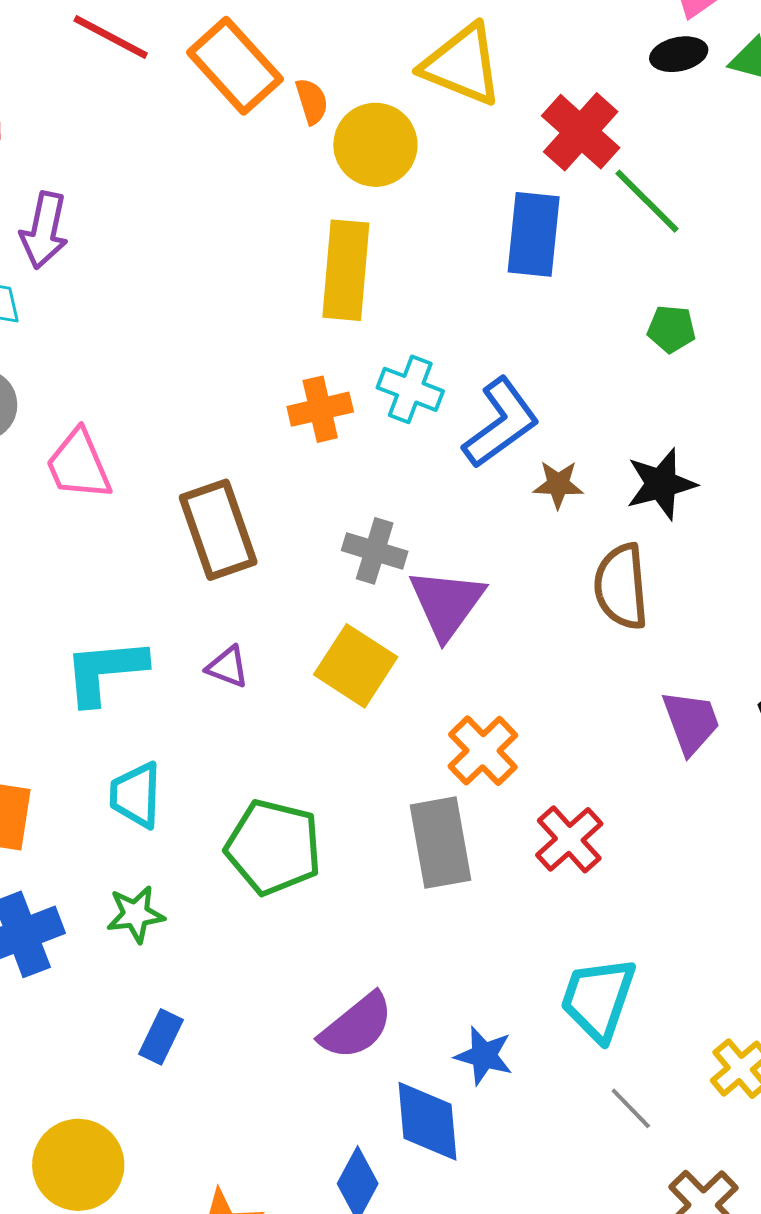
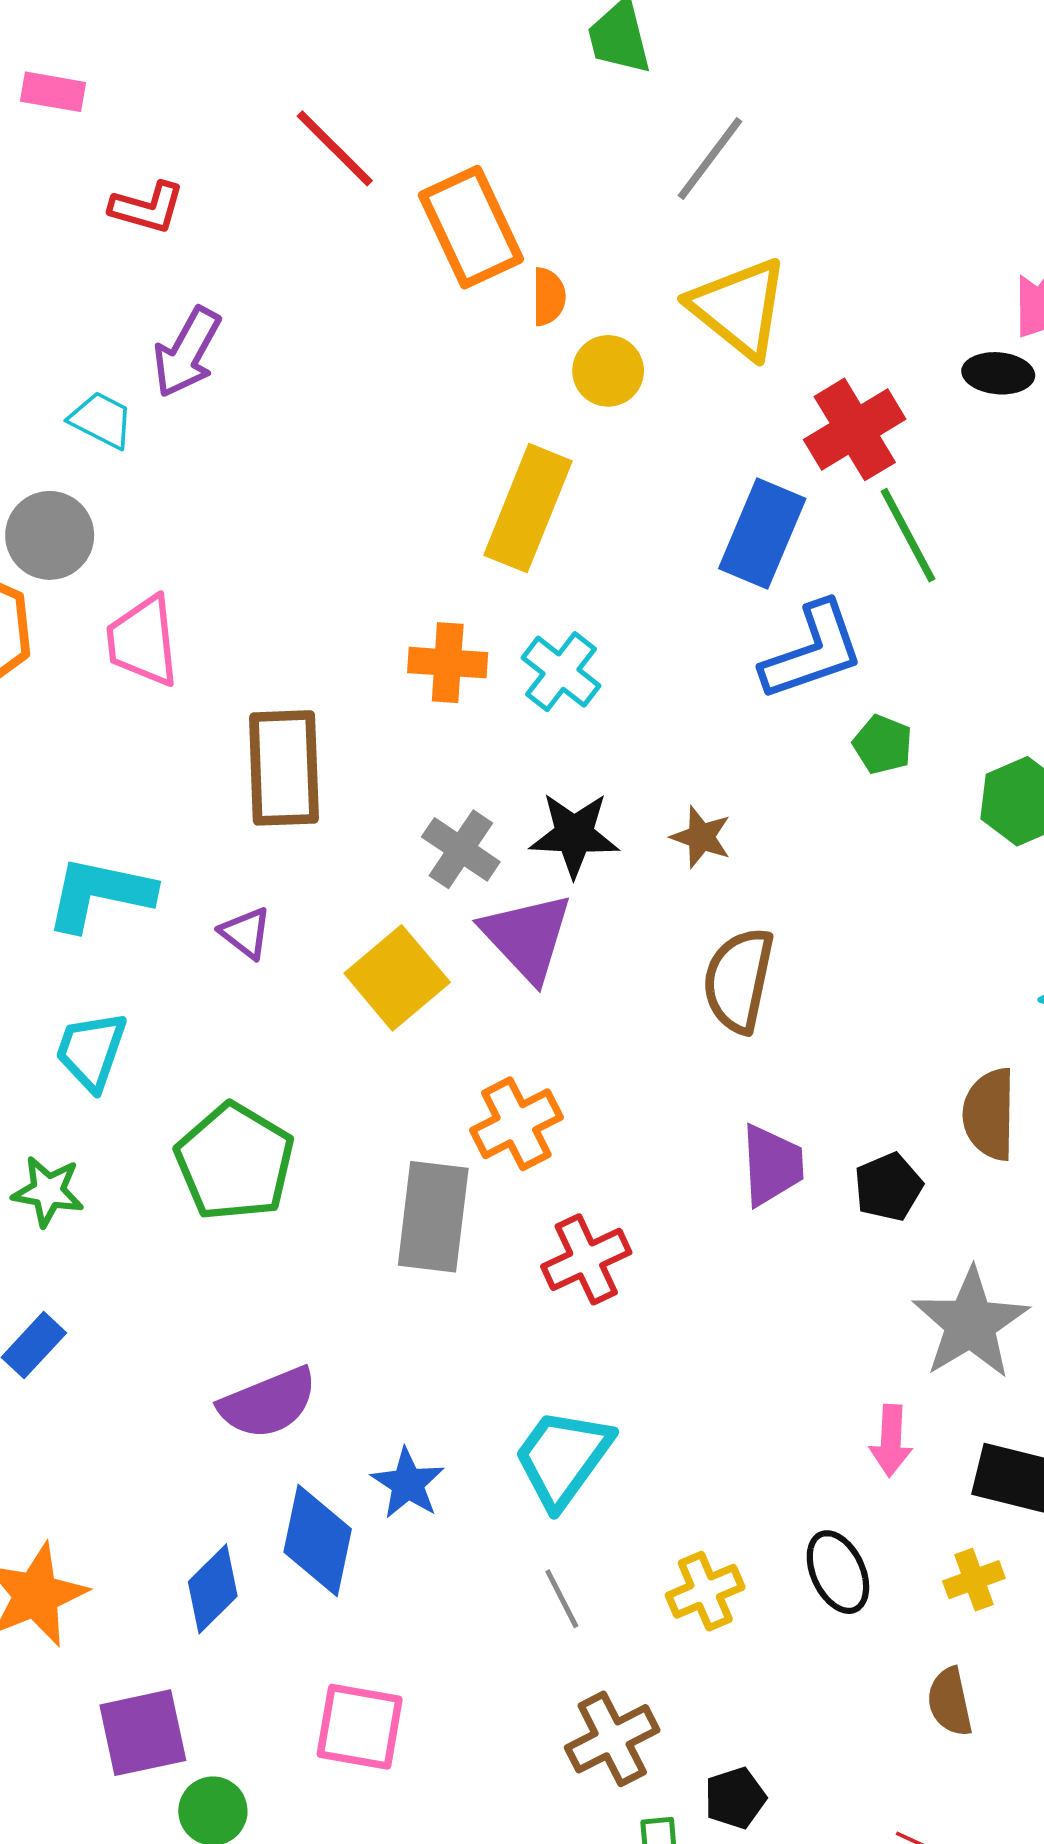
yellow circle: (375, 145) -> (608, 371), size x0.7
green pentagon: (671, 329) -> (883, 744), moved
blue L-shape: (501, 423) -> (812, 651), moved
black star: (661, 484) -> (574, 835), moved
purple triangle: (447, 603) -> (527, 937), turned -36

